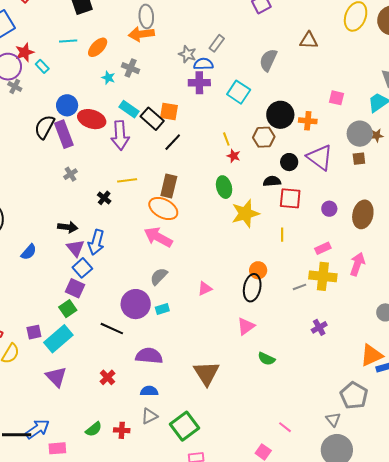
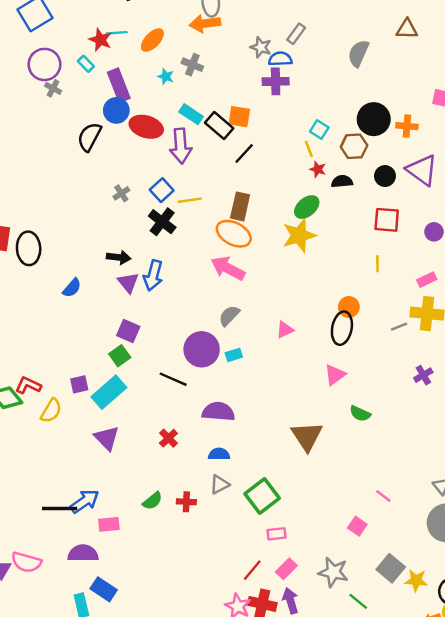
red star: (25, 52) -> (100, 40), moved, turned -30
cyan square: (239, 92) -> (319, 129), moved, size x0.7
purple rectangle: (64, 134) -> (119, 85), moved
black semicircle: (272, 181) -> (342, 181), moved
green ellipse: (224, 187) -> (307, 207), turned 65
black cross: (104, 198) -> (162, 222), size x1.6
yellow star: (245, 214) -> (299, 235), moved
blue square: (82, 268) -> (162, 190), moved
brown triangle: (206, 373) -> (307, 436), moved

